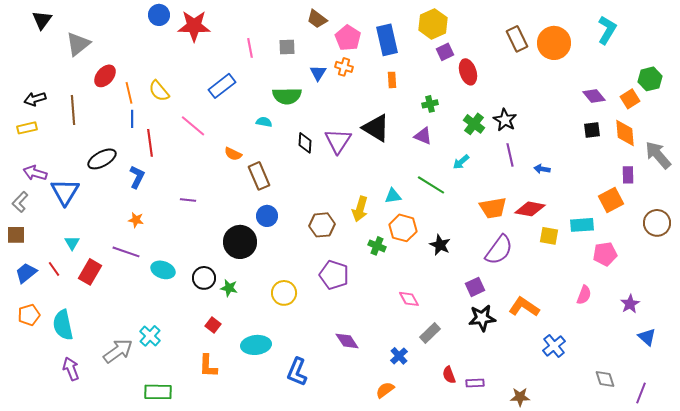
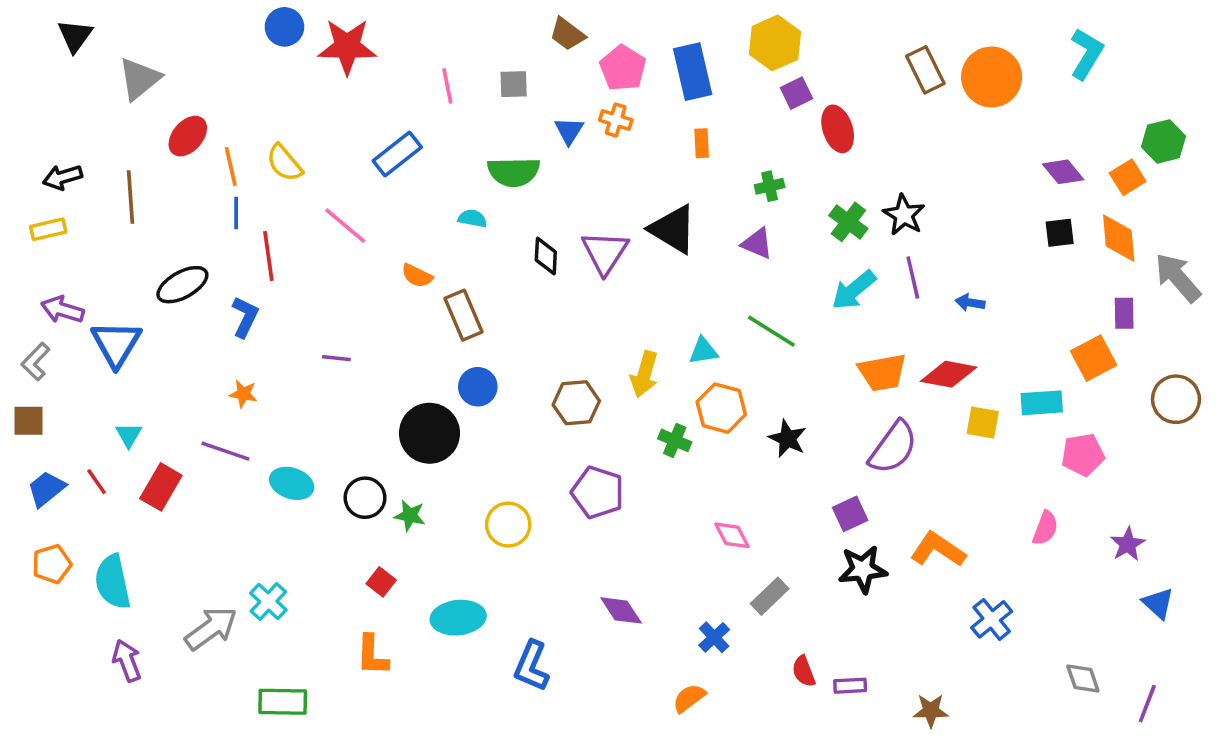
cyan arrow: (461, 162) -> (854, 290), moved, size x1.5

